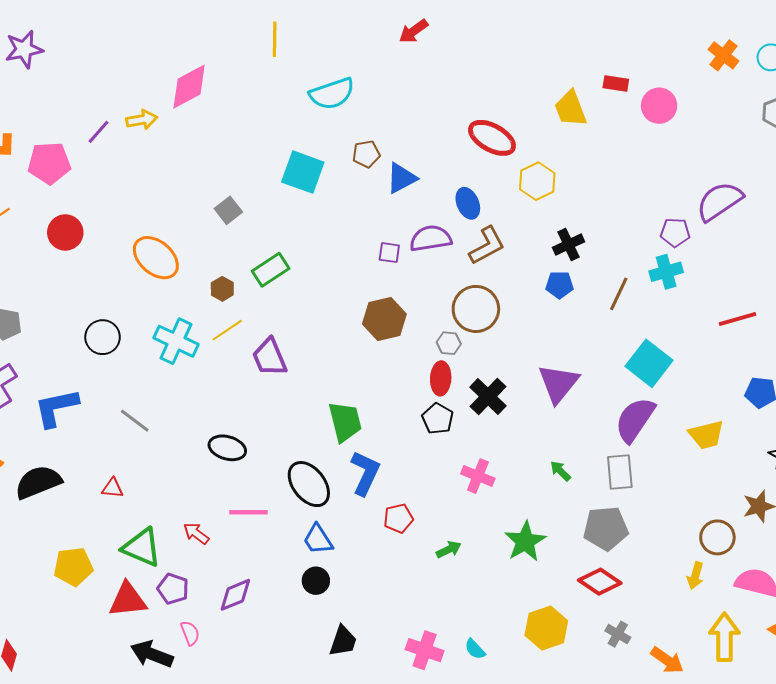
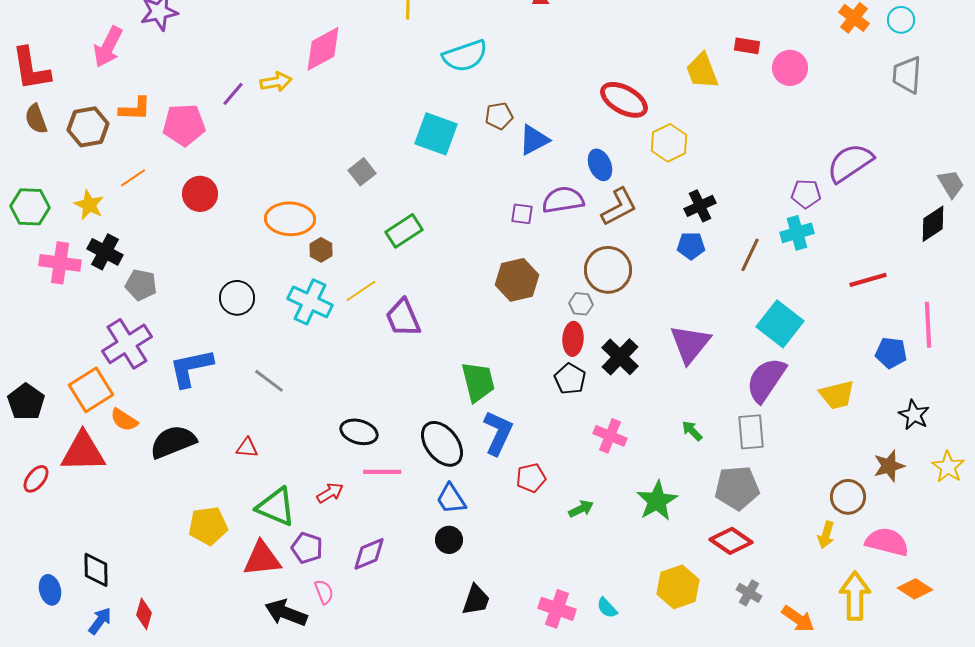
orange ellipse: (156, 258) -> (290, 219), turned -39
brown hexagon: (222, 289) -> (321, 250), moved
black ellipse: (227, 448) -> (359, 432), moved
red arrow: (196, 533) -> (330, 493), turned 112

